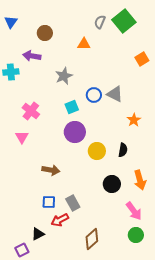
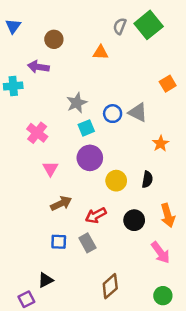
orange square: (142, 59) -> (168, 84), moved
gray star: (64, 76) -> (77, 103), moved
pink triangle: (22, 137) -> (50, 169), moved
brown arrow: (51, 170) -> (61, 203), turned -36
red arrow: (60, 220) -> (96, 215), moved
green circle: (136, 235) -> (163, 296), moved

